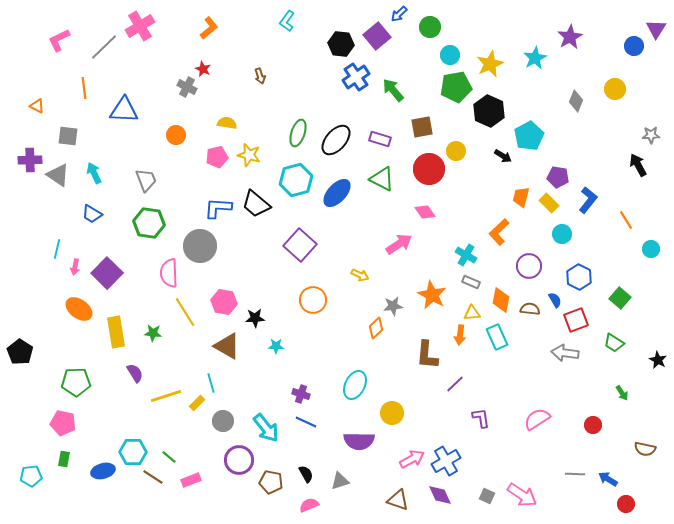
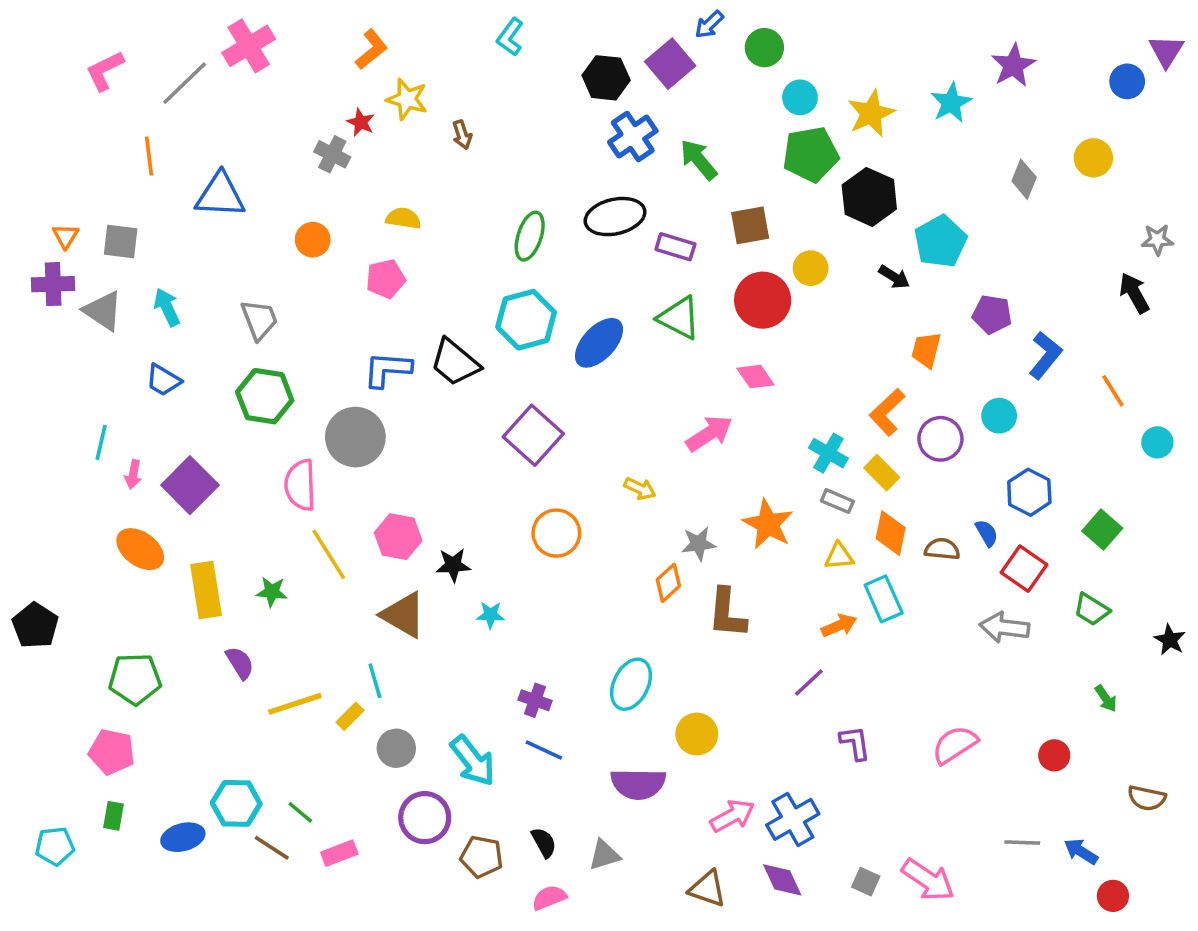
orange triangle: (37, 106) -> (66, 236), moved, turned 35
black ellipse: (336, 140) -> (615, 217), moved, turned 36
yellow star: (249, 155) -> (407, 99), moved
yellow rectangle: (549, 203) -> (882, 473), moved
purple circle: (529, 266) -> (940, 439), moved
red square: (576, 320) -> (1024, 569), turned -35
orange arrow: (460, 335) -> (839, 626), moved, turned -120
brown L-shape: (427, 355) -> (727, 613), moved

